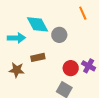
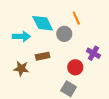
orange line: (83, 13) -> (76, 18), moved
purple cross: (89, 66) -> (93, 53), moved

